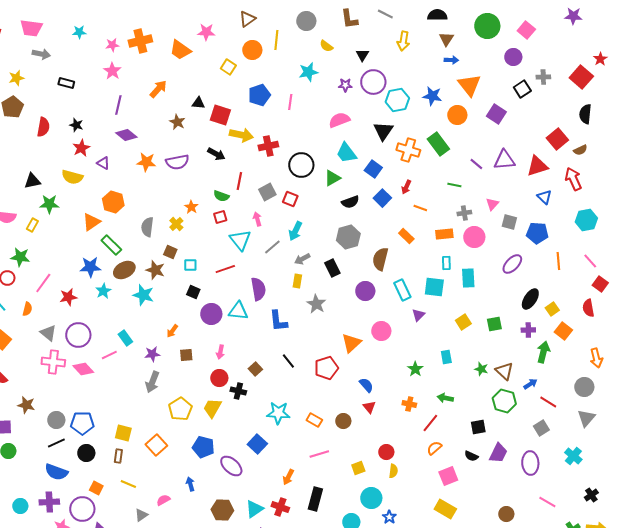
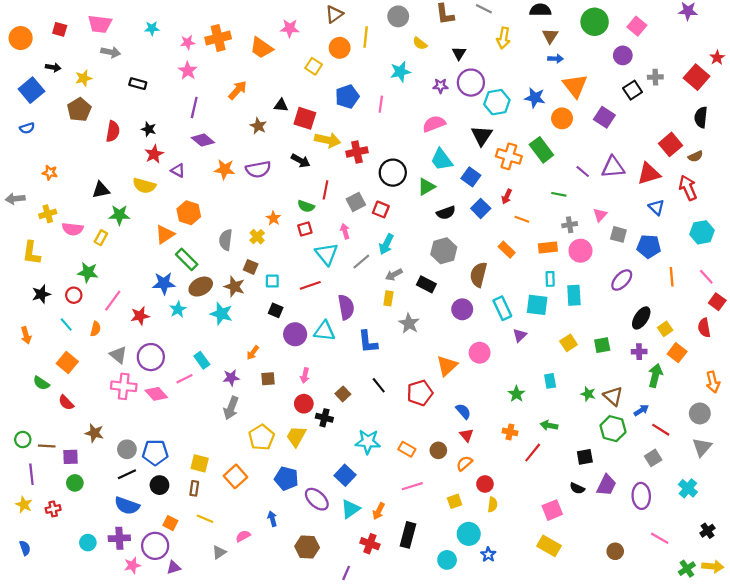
black rectangle: (332, 268) -> (426, 284), turned -36
orange semicircle: (434, 448) -> (464, 463), moved
cyan triangle: (254, 509) -> (350, 509), moved

